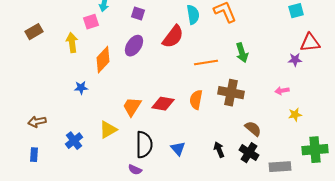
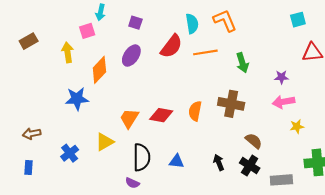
purple star: (295, 60) -> (281, 77), moved
orange line: (206, 63) -> (205, 52), moved
blue star: (81, 88) -> (77, 99), size x1.6
pink arrow: (282, 91) -> (283, 102), size x1.5
blue triangle: (178, 149) -> (177, 161), turned -42

